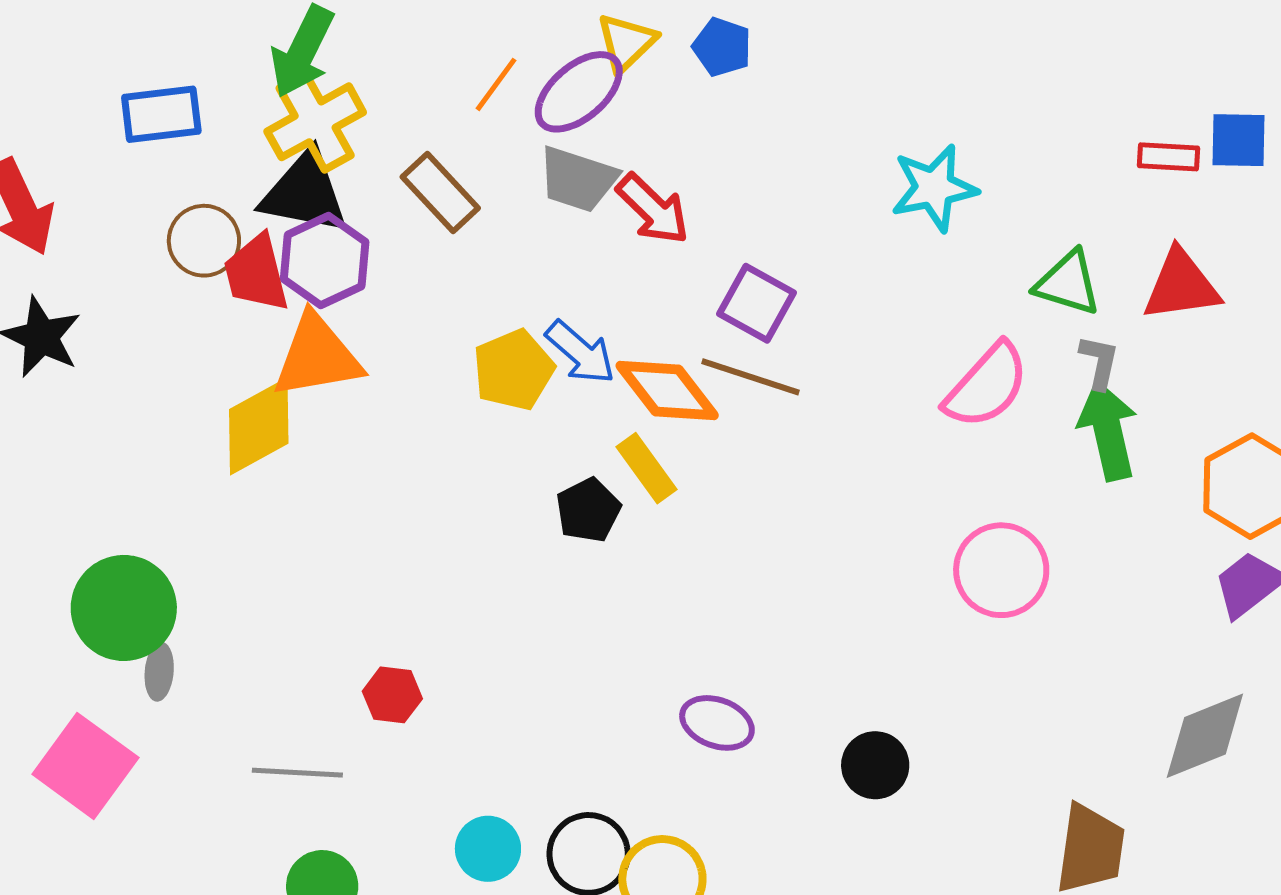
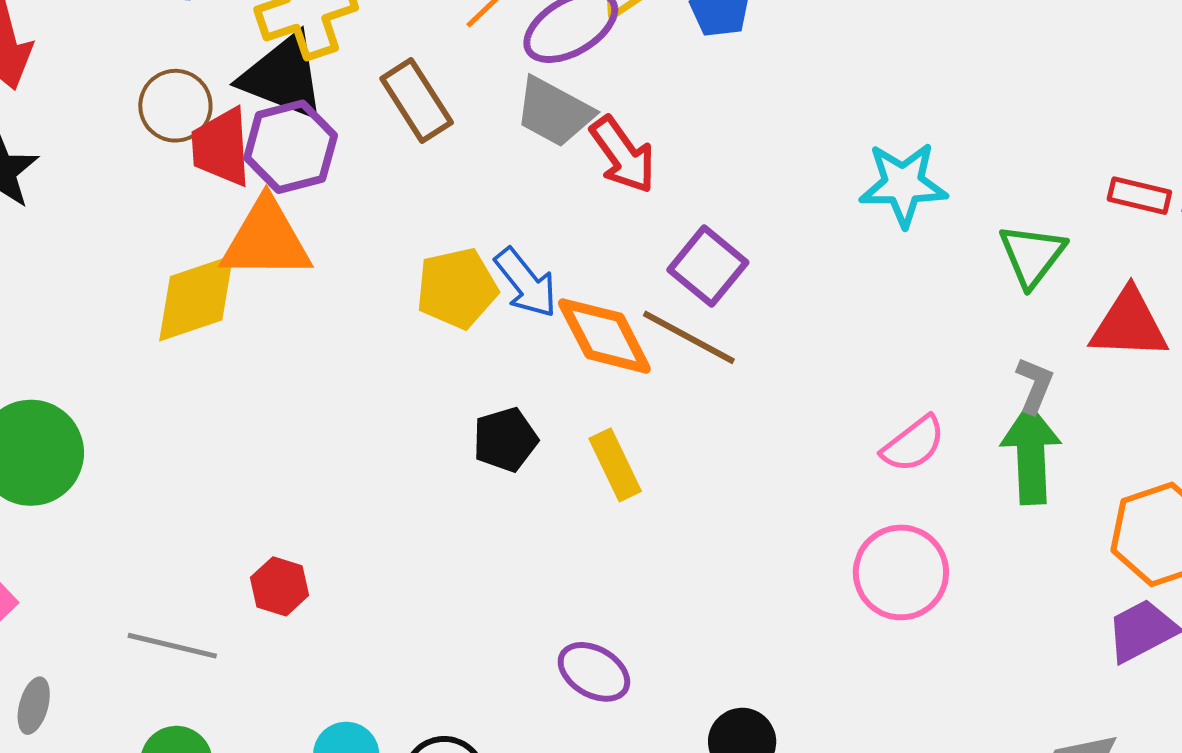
green triangle: (1068, 283) -> (1032, 255), moved, turned 40
pink semicircle: (987, 386) -> (913, 444), moved, size x0.7
yellow rectangle: (646, 468) -> (615, 465), moved
gray ellipse: (159, 672) -> (34, 706), moved

